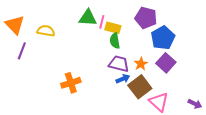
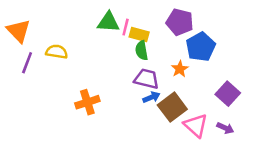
yellow semicircle: (46, 31) -> (57, 52), moved
purple square: (166, 63) -> (228, 94), moved
orange star: (141, 64) -> (180, 69), moved
purple arrow: (195, 104) -> (225, 128), moved

